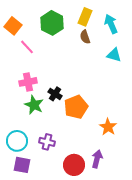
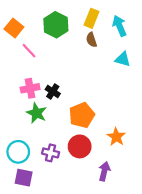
black cross: (55, 94) -> (53, 92), moved
red circle: (74, 165) -> (80, 146), moved

